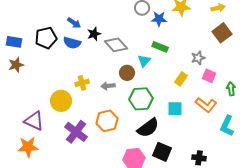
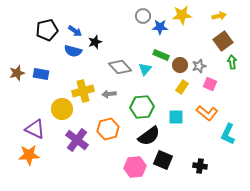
black pentagon: (46, 38) -> (47, 30), moved
blue rectangle: (14, 42) -> (41, 74), moved
gray diamond: (116, 45) -> (120, 67), moved
brown circle: (127, 73) -> (180, 65), moved
yellow cross: (82, 83) -> (83, 91), size x1.5
green arrow: (231, 89) -> (232, 62), moved

